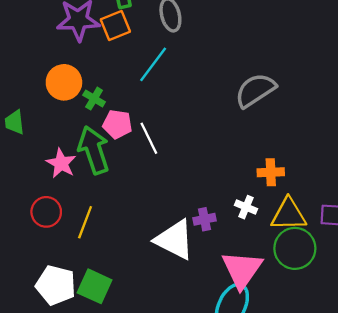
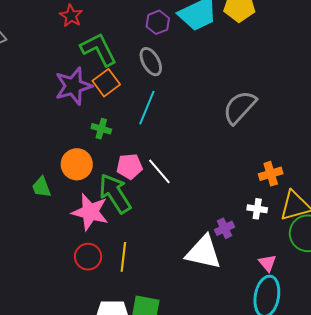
orange circle: (64, 82) -> (77, 164), moved
green cross: (94, 99) -> (101, 129), moved
pink star: (61, 163) -> (90, 212), size x1.4
pink triangle: (242, 270) -> (267, 263), size x0.5

